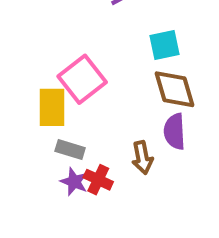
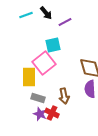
cyan square: (164, 45) -> (53, 45), moved
brown arrow: (142, 158) -> (64, 96), moved

